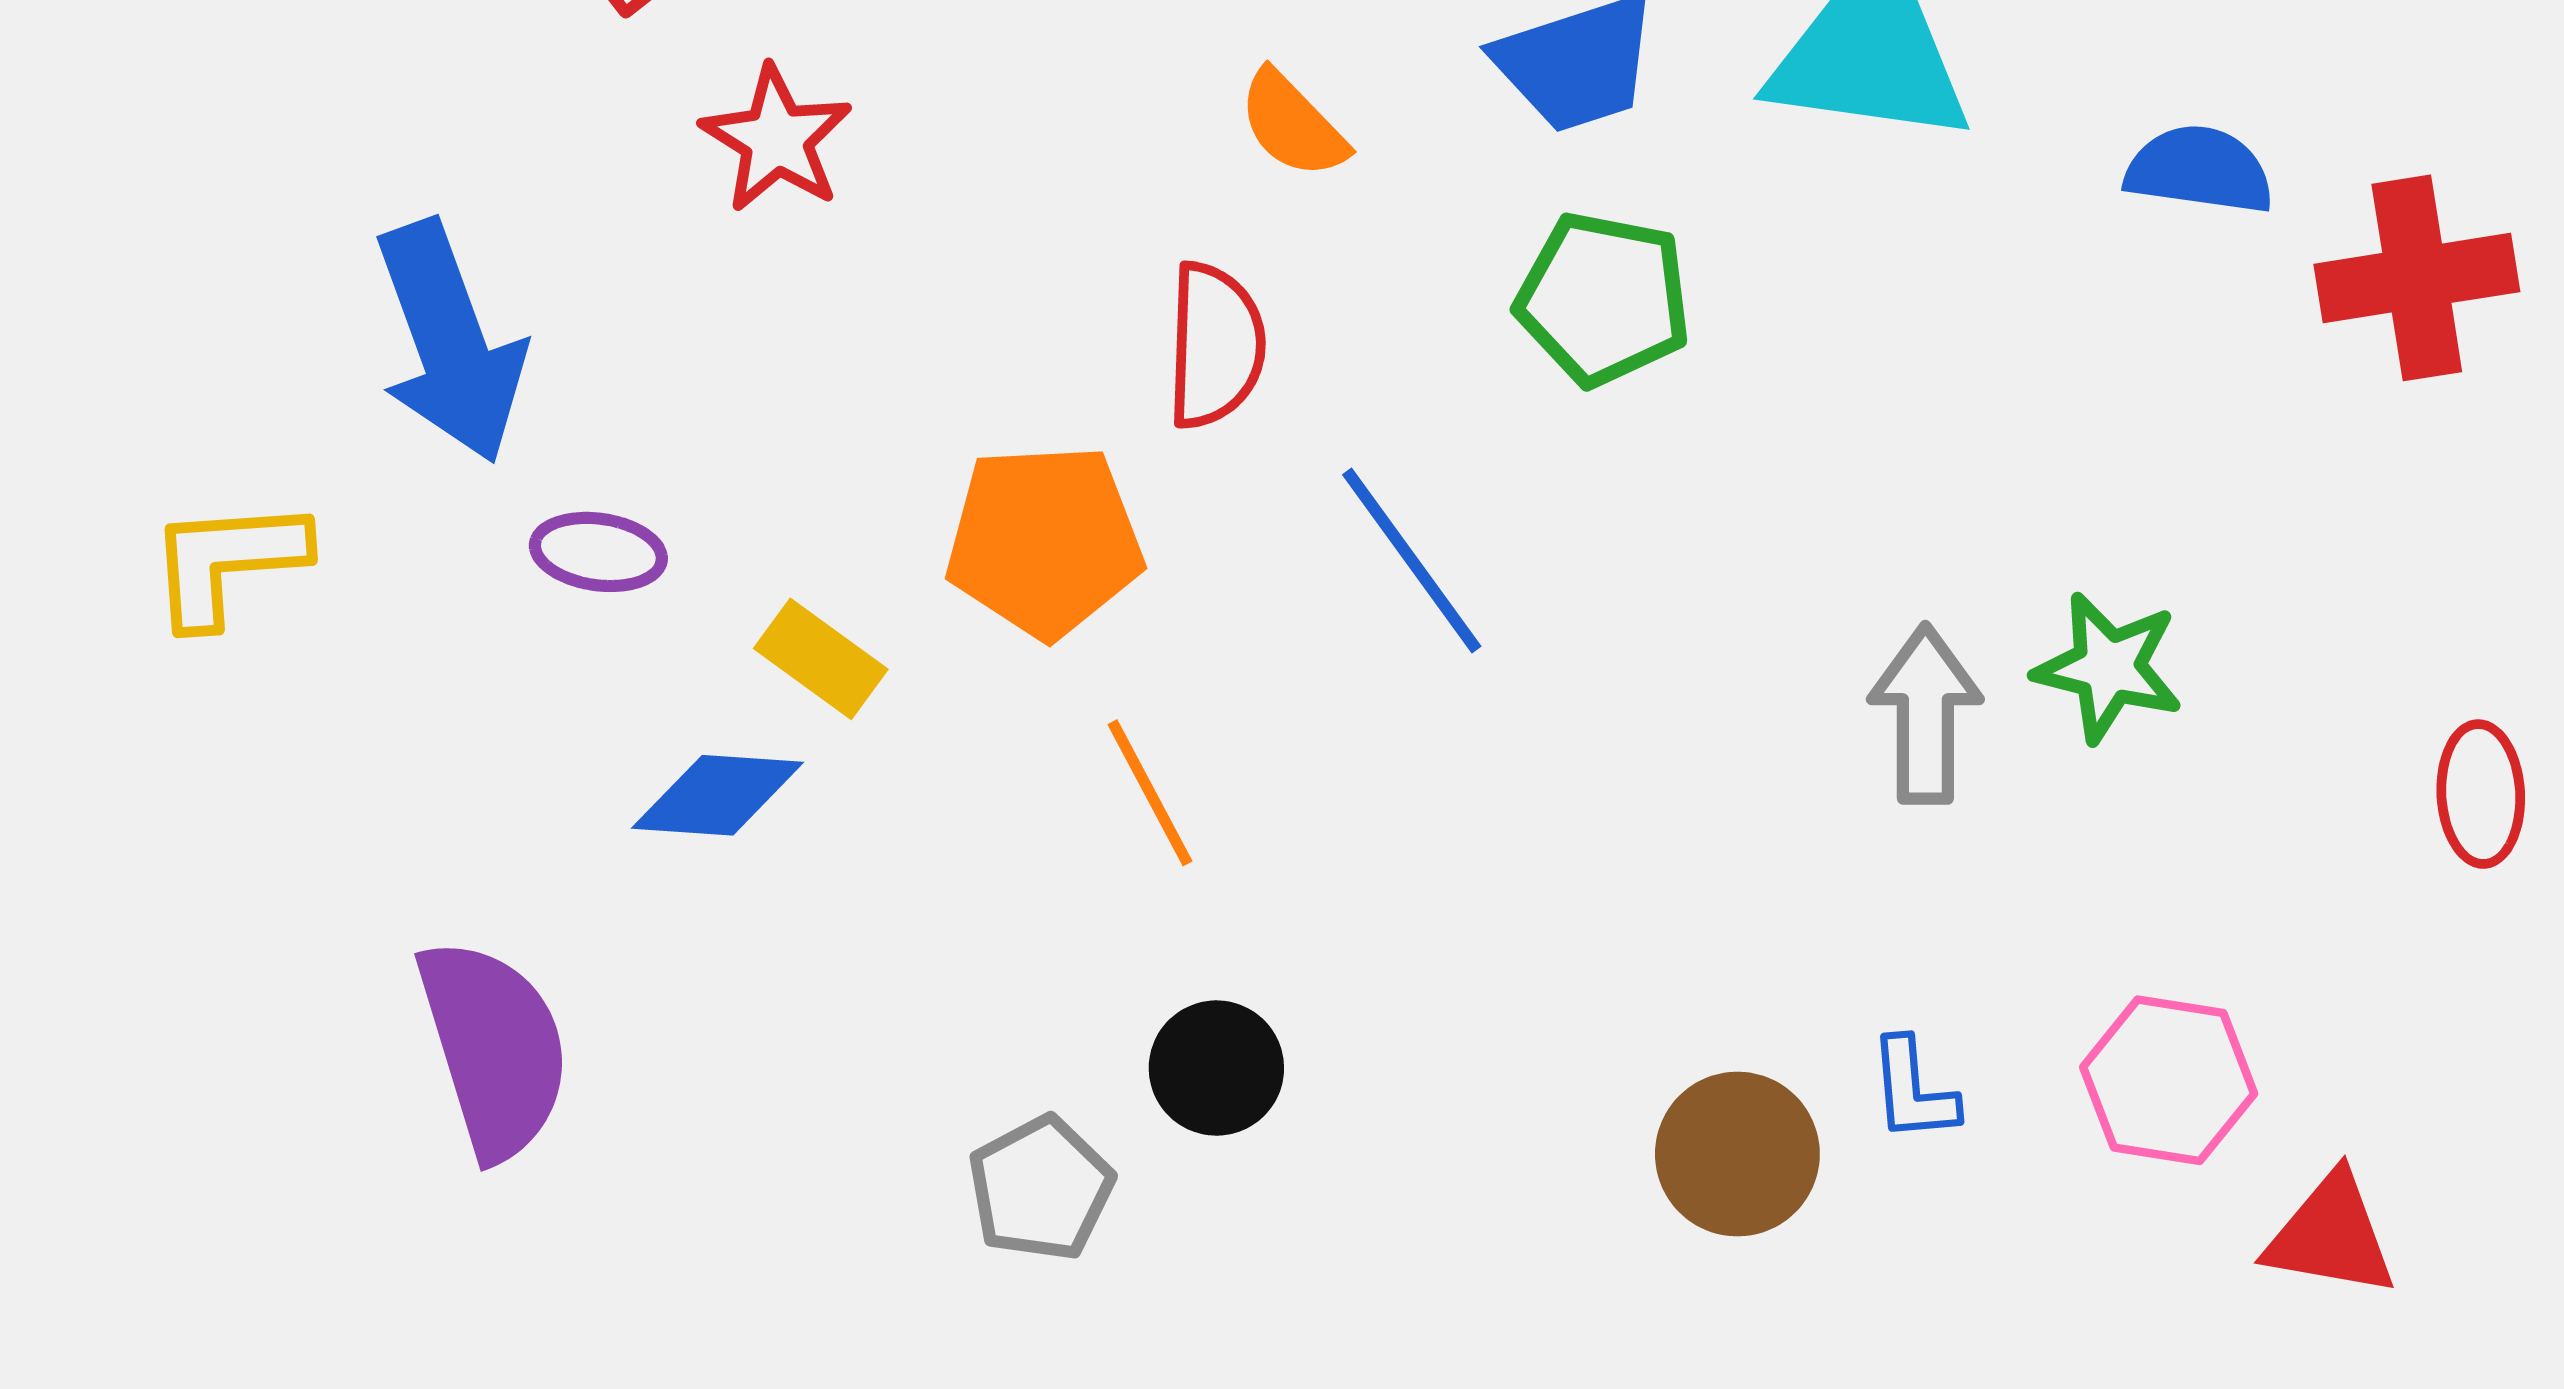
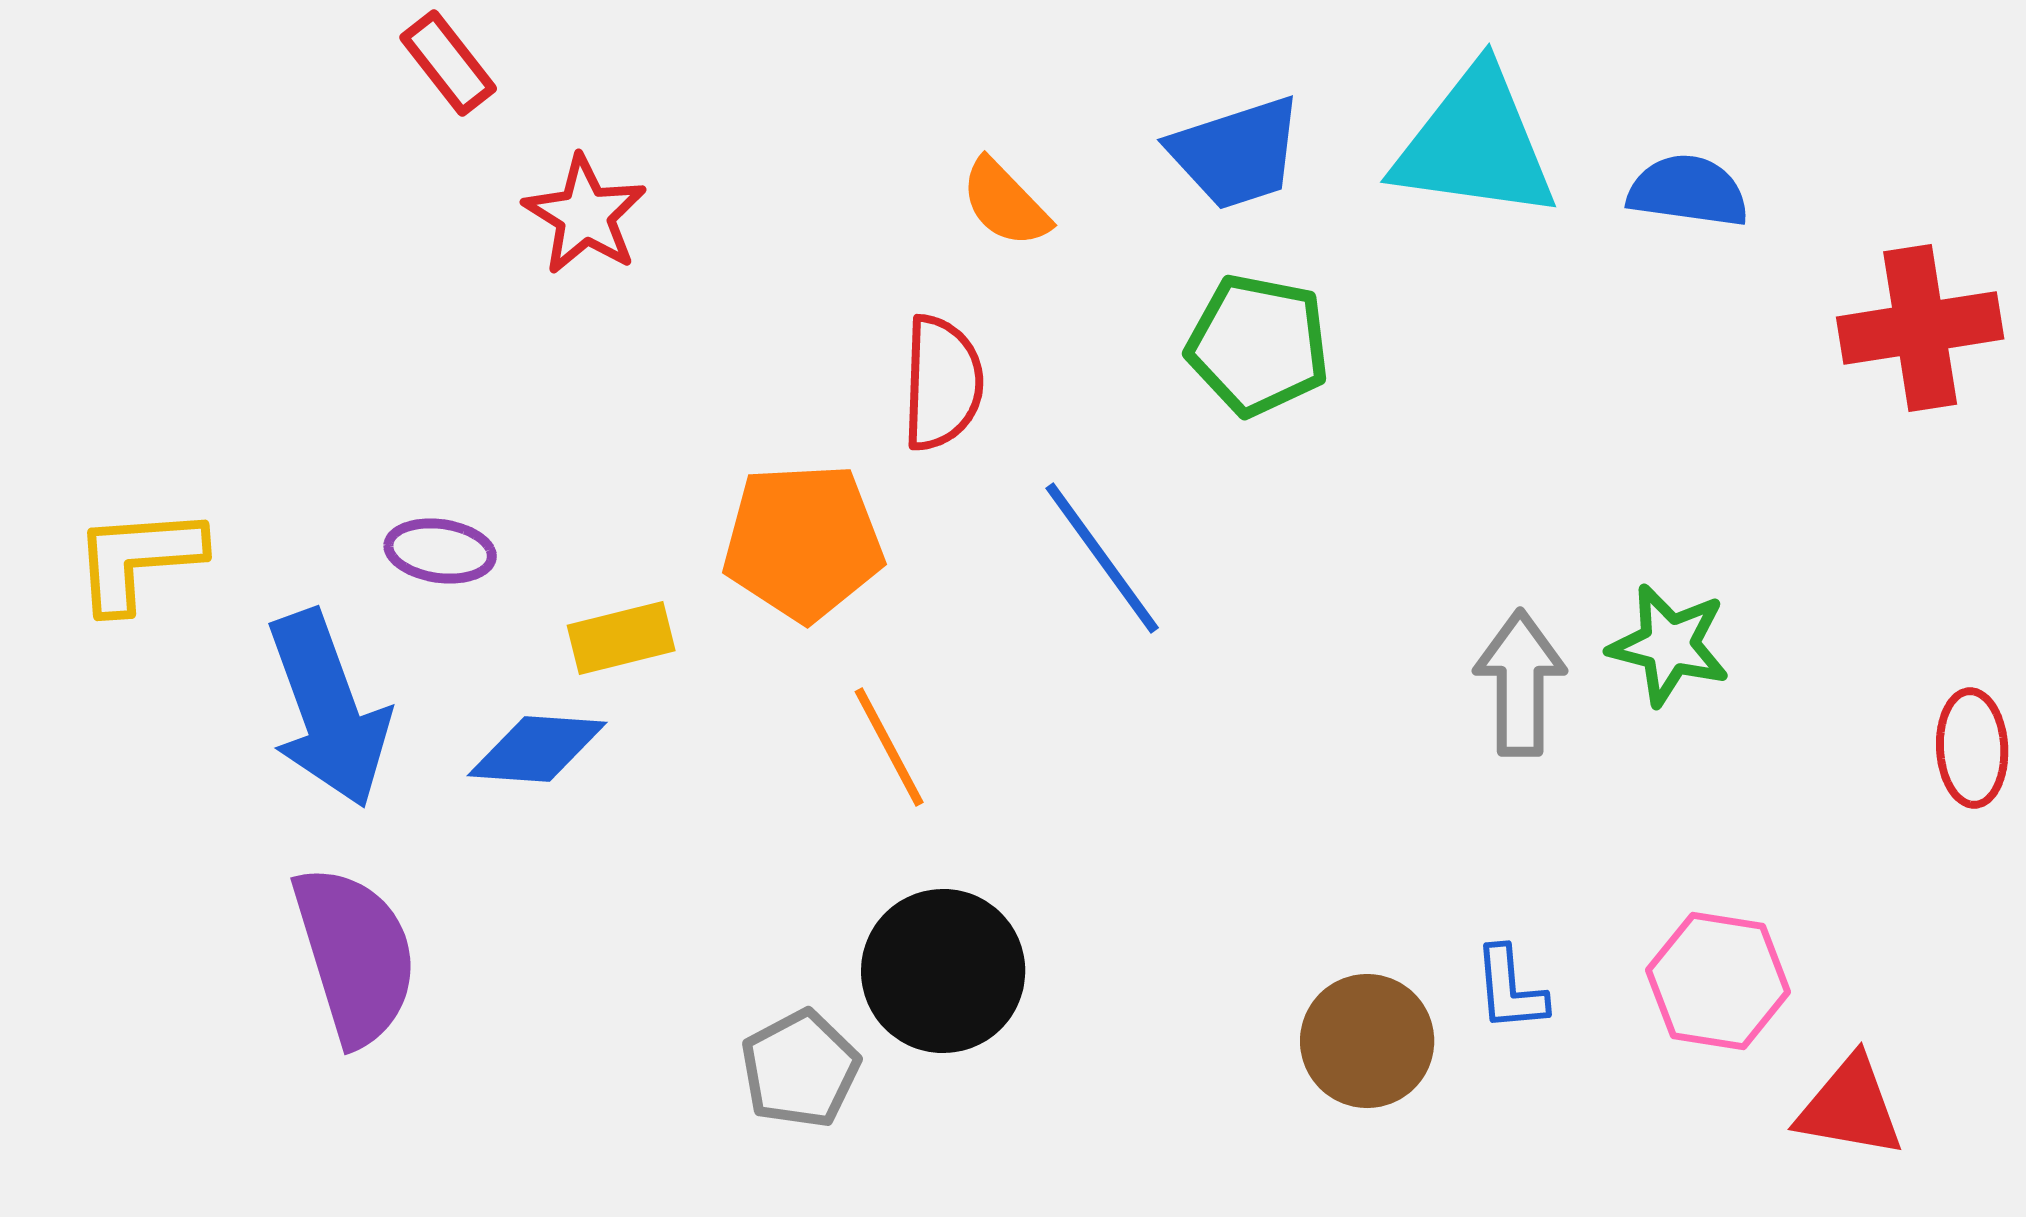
blue semicircle: (2199, 170) -> (1688, 191), moved
blue arrow: (450, 342) -> (328, 709), moved
yellow rectangle: (821, 659) -> (621, 638), turned -50
black circle: (1216, 1068) -> (943, 971), size x1.5

